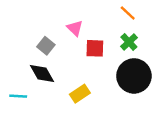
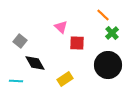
green cross: (129, 42) -> (112, 33), moved
gray square: (46, 46) -> (20, 41), moved

